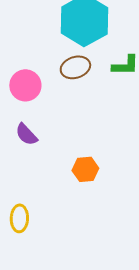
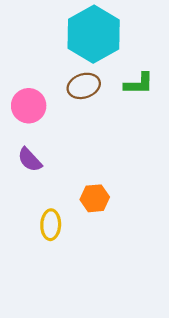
yellow ellipse: (19, 218) -> (51, 225), moved

